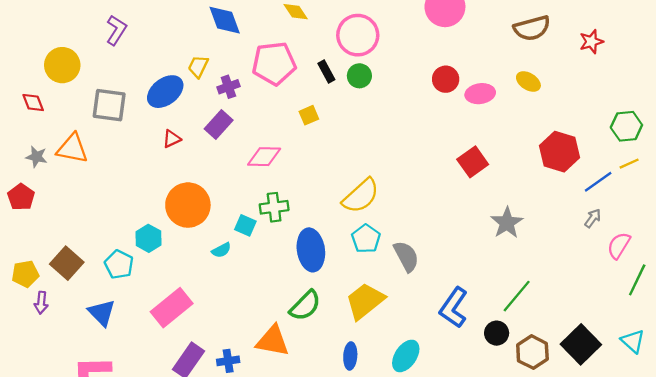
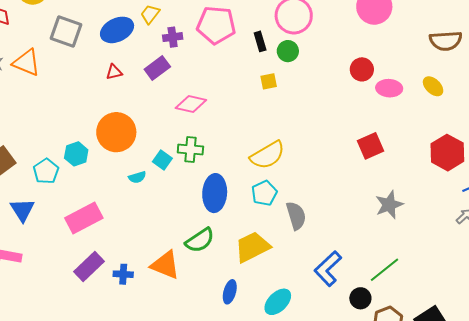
yellow square: (309, 115) -> (269, 81), moved

